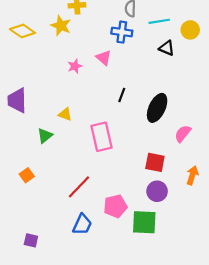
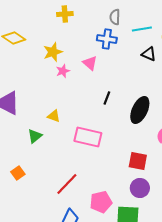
yellow star: (61, 26) -> (53, 52), moved, turned 30
pink rectangle: (102, 137) -> (88, 137), turned -64

